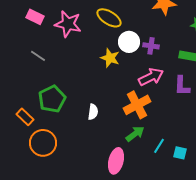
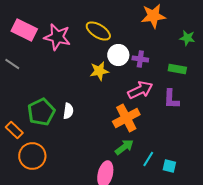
pink rectangle: (35, 17) -> (24, 30), size x1.4
gray line: (38, 56) -> (12, 64), moved
yellow star: (110, 58) -> (99, 71), turned -30
white semicircle: (93, 112) -> (68, 111), moved

